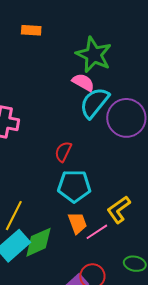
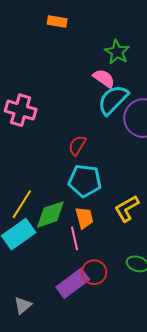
green star: (94, 55) -> (117, 52), size x0.7
pink line: (97, 232) -> (74, 238), moved, turned -75
green diamond: (38, 242) -> (50, 214), moved

